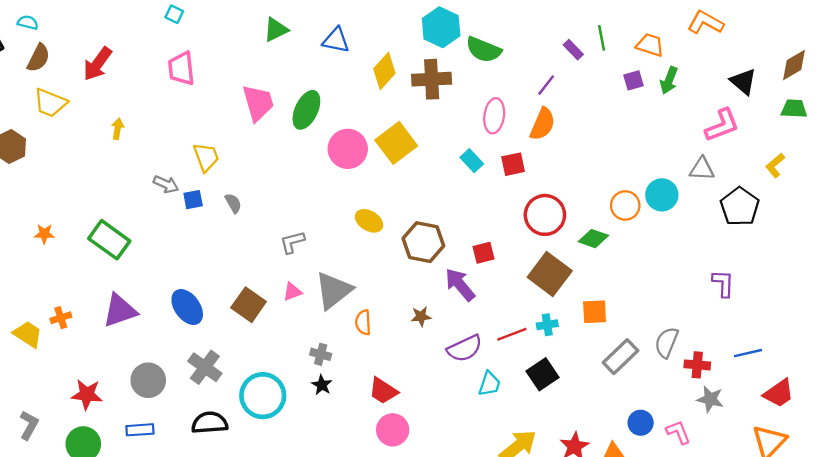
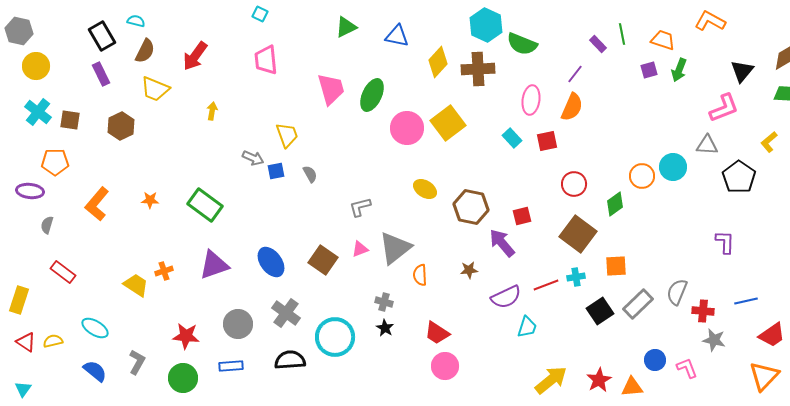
black triangle: (743, 82) -> (742, 71), turned 30
red circle: (545, 215) -> (574, 184), size x0.7
green diamond: (593, 239) -> (615, 204), turned -55
black square: (543, 374) -> (600, 311), moved

